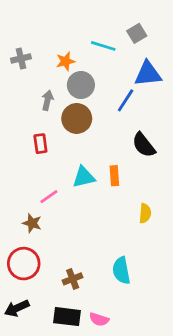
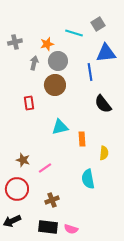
gray arrow: (47, 100) -> (34, 63), moved
blue line: (126, 100) -> (90, 72), turned -42
orange rectangle: (114, 176) -> (82, 139), moved
pink line: (49, 197) -> (45, 168), moved
cyan semicircle: (121, 271) -> (88, 179), moved

